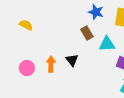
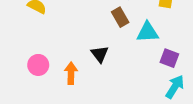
orange arrow: (51, 64) -> (71, 73), moved

